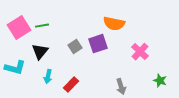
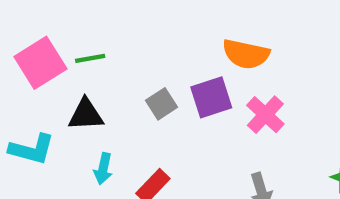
black triangle: (40, 52) -> (86, 115), turned 48
pink cross: (140, 52) -> (265, 115), moved

